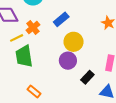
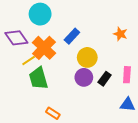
orange cross: (33, 27) -> (44, 48), size x1.6
black rectangle: (87, 77) -> (105, 79), moved

